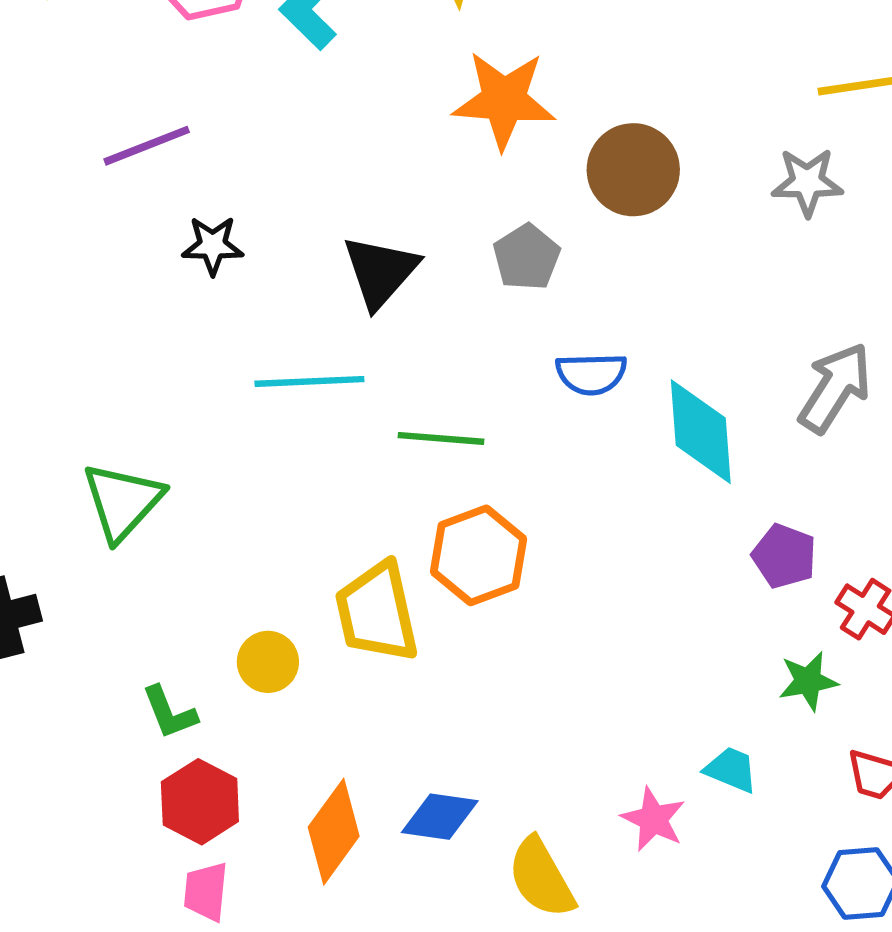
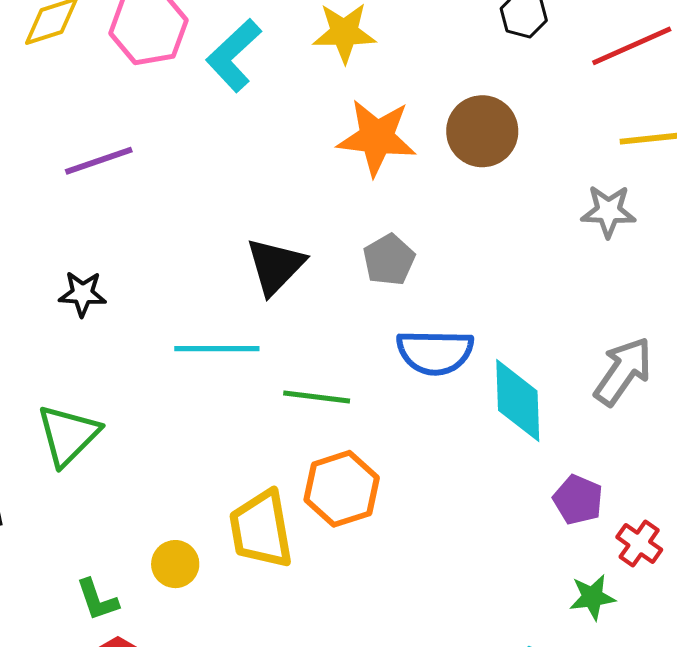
brown circle: (633, 170) -> (482, 131), moved
black star: (213, 245) -> (82, 294), moved
blue semicircle: (591, 374) -> (435, 352), size x1.4

